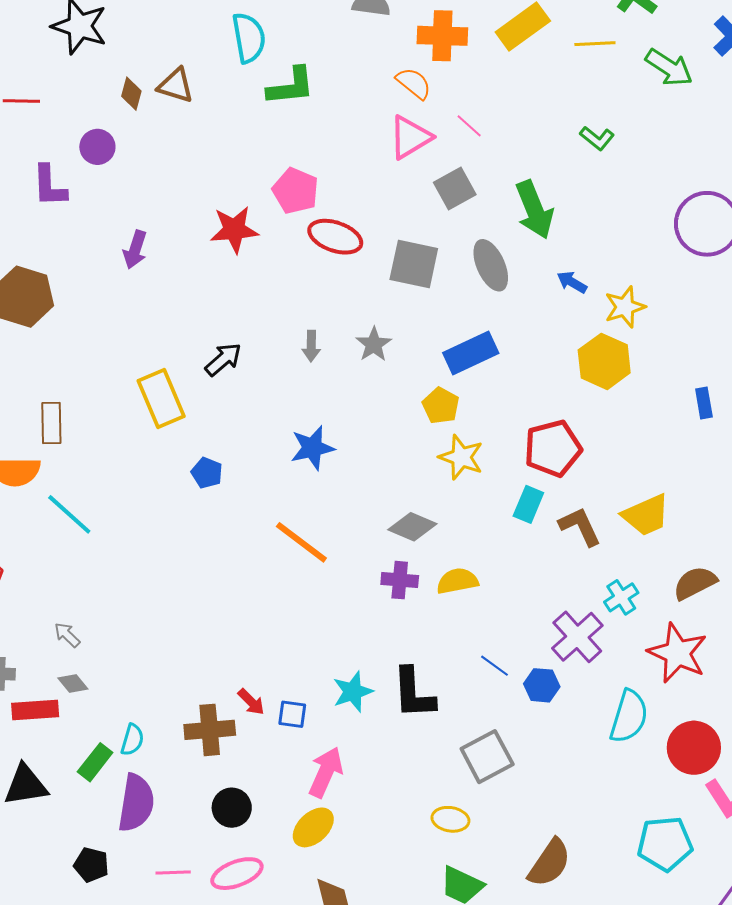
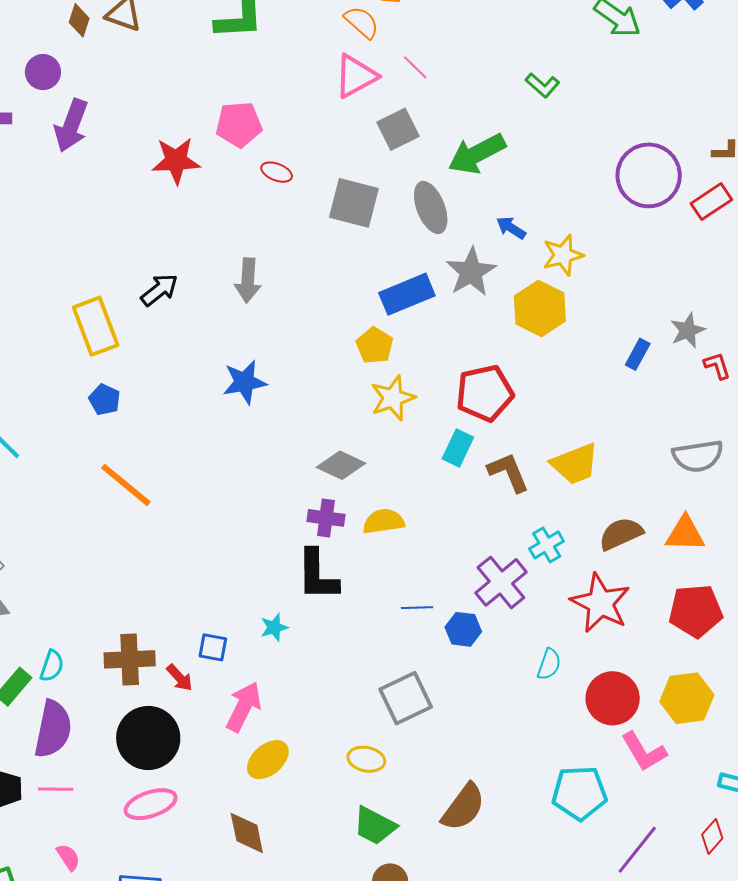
pink pentagon: (295, 191) -> (239, 124), turned -30
green arrow: (534, 210) -> (477, 154), turned 82
red ellipse: (335, 237) -> (277, 172), size x0.6
purple arrow: (135, 250) -> (71, 126), moved, size x1.4
gray star: (374, 344) -> (471, 272), moved, size x1.4
gray arrow: (311, 346) -> (248, 280), size x1.4
blue rectangle: (704, 403) -> (638, 354), turned 36
yellow star: (461, 457) -> (393, 398), turned 30
blue pentagon: (207, 473) -> (105, 400), moved
orange line: (301, 542) -> (126, 485), moved
blue line: (495, 666) -> (417, 608), turned -40
cyan star: (353, 692) -> (274, 627), size x0.7
black L-shape: (414, 693) -> (317, 575), moved
red arrow: (251, 702) -> (180, 678), moved
cyan semicircle: (629, 716) -> (549, 664), size x0.6
black circle: (232, 808) -> (148, 738), size x1.6
yellow ellipse: (313, 827) -> (268, 760), moved
pink line: (173, 872) -> (56, 789), moved

